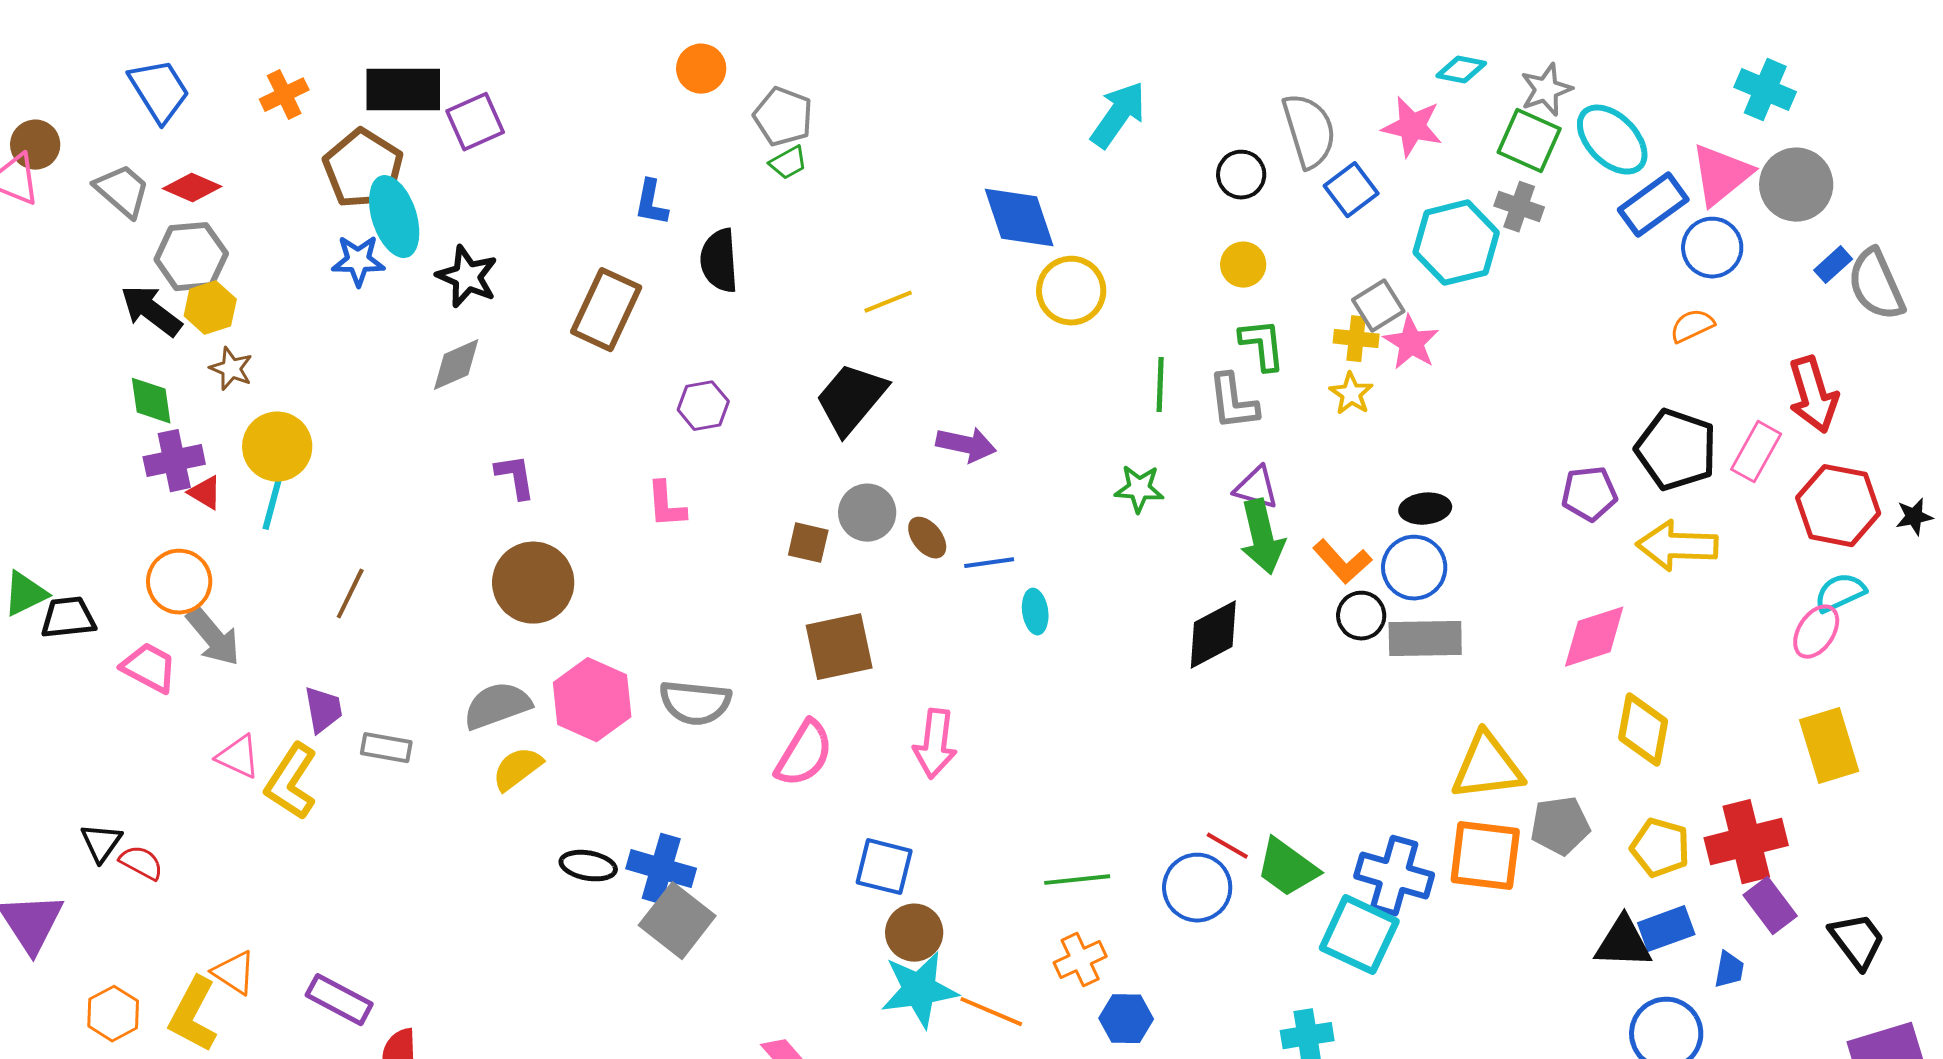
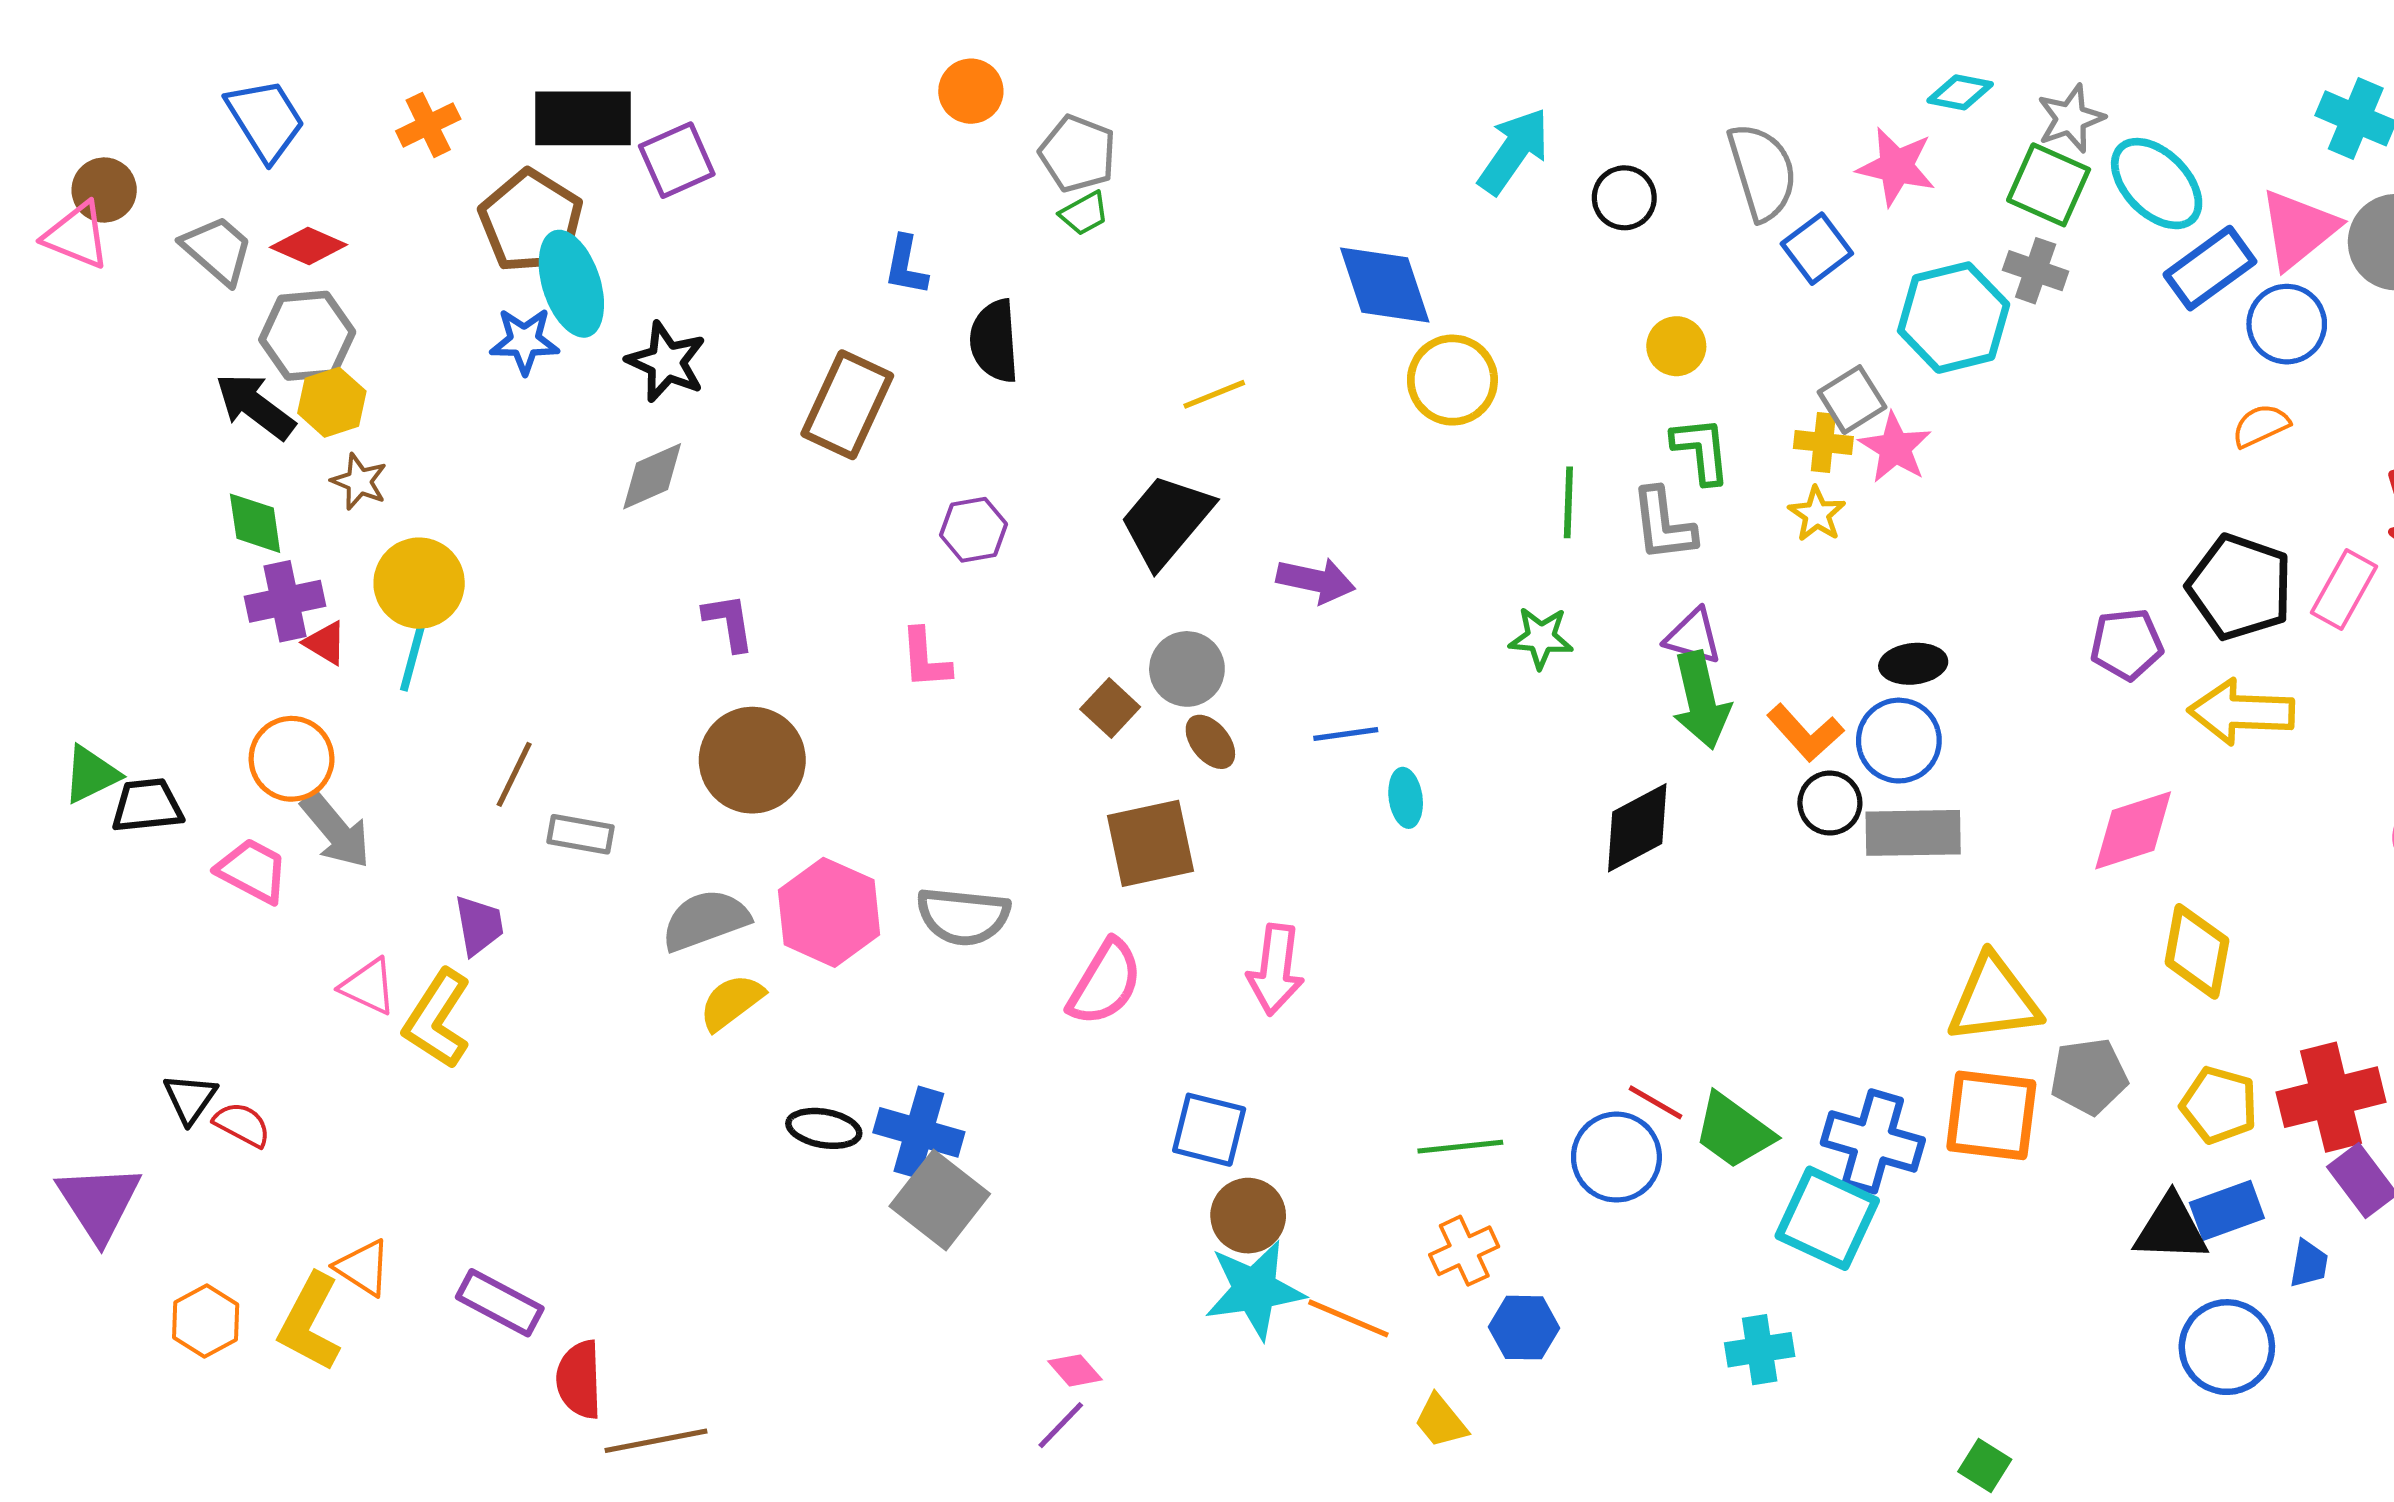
black circle: (1241, 175) -> (1624, 198), moved
brown ellipse: (927, 538) -> (1210, 742), moved
brown square: (808, 543) -> (1110, 708), turned 30
gray rectangle: (386, 748) -> (580, 834), moved

